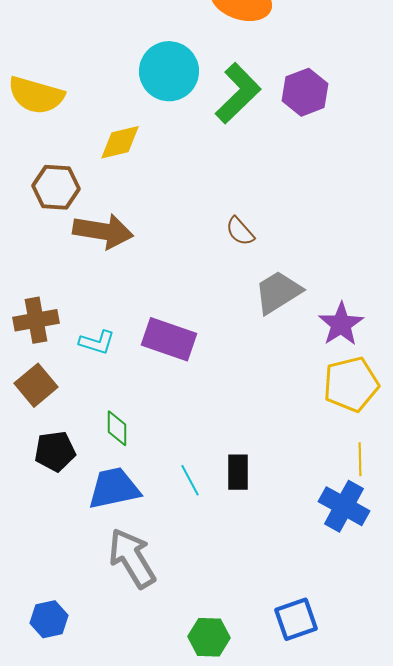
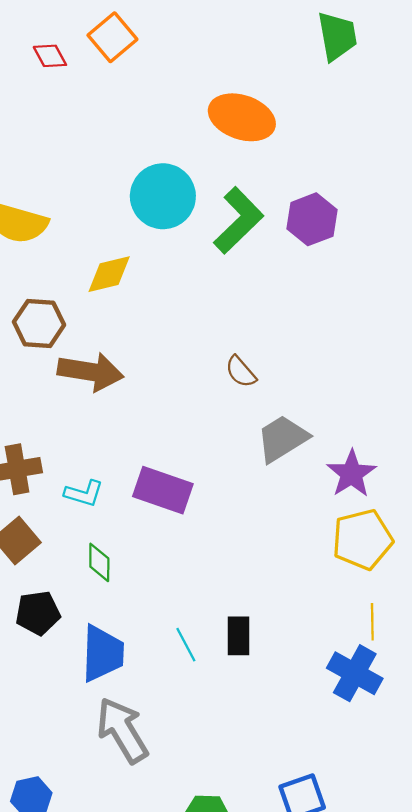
green diamond: (117, 428) -> (99, 562), moved
blue trapezoid: (114, 488) -> (103, 653), turned 104

